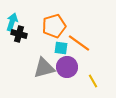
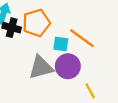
orange pentagon: (54, 26) -> (36, 23), moved
yellow line: (93, 81) -> (90, 91), moved

